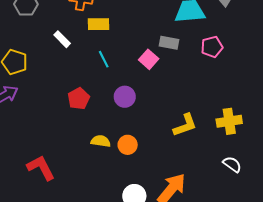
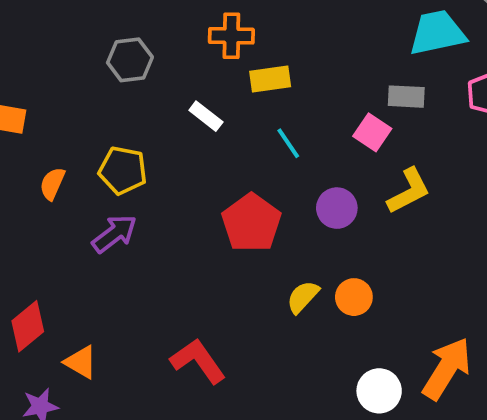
red pentagon: (79, 99) -> (251, 223), size x1.4
yellow L-shape: (185, 125) -> (409, 191), moved
yellow semicircle: (101, 141) -> (303, 297), turned -48

